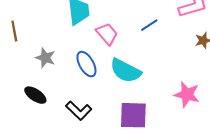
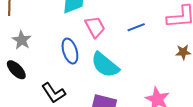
gray star: (45, 58) -> (22, 40), moved

